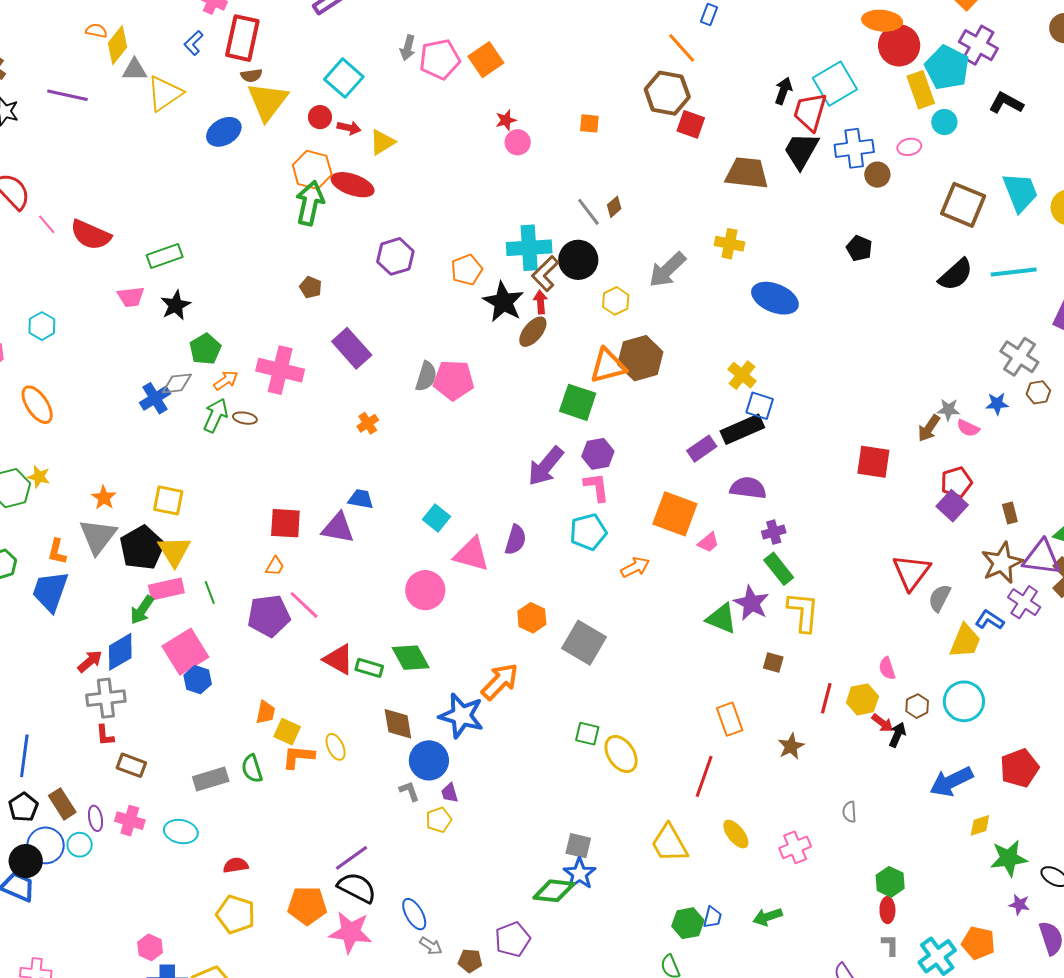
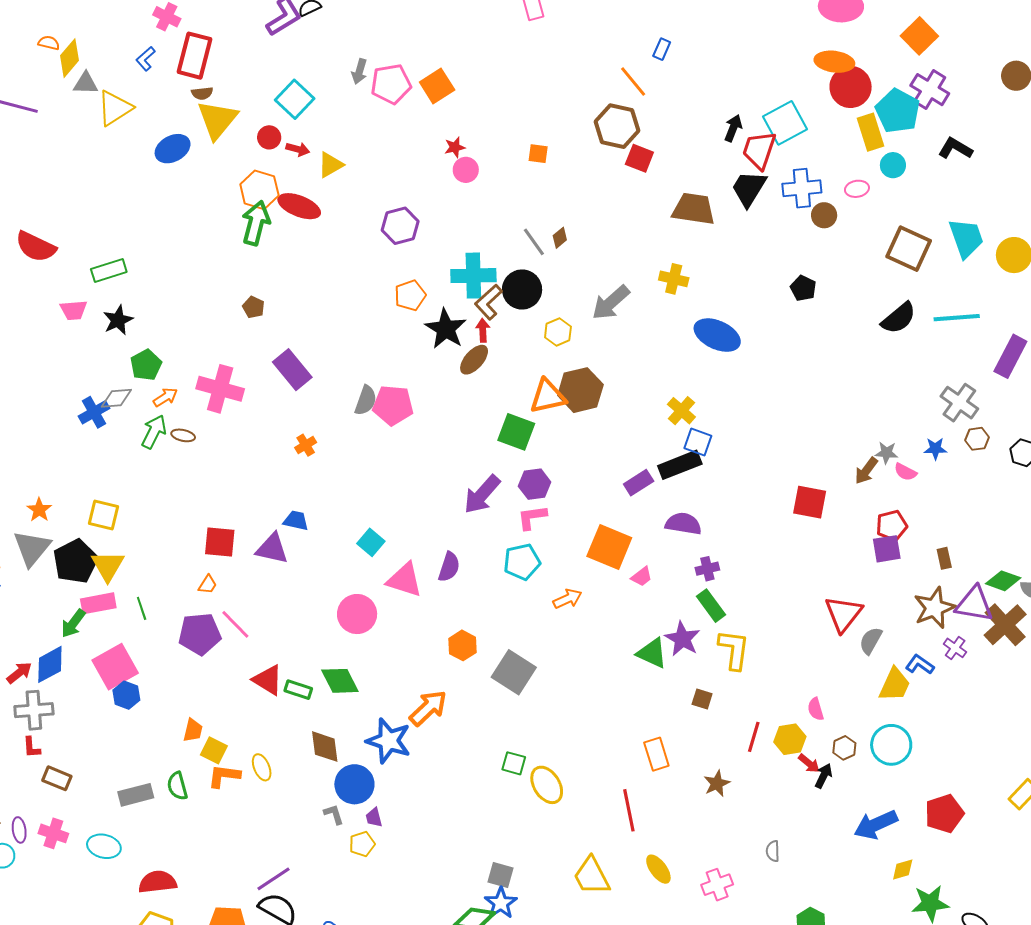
purple hexagon: (395, 256) -> (400, 226), moved
pink L-shape: (597, 487) -> (532, 517), turned -92
purple square: (952, 506) -> (887, 549), turned 36
purple cross: (1024, 602) -> (955, 648), size x0.7
red line: (704, 776) -> (629, 810), turned -33
red semicircle: (236, 865) -> (158, 882), size x1.5

